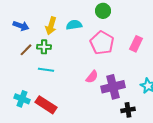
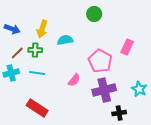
cyan semicircle: (74, 25) -> (65, 40), moved
pink pentagon: (102, 43) -> (100, 61), moved
pink semicircle: (92, 77) -> (74, 80), moved
cyan cross: (22, 99) -> (11, 73), moved, turned -35

